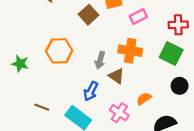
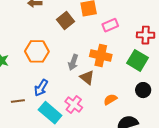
blue arrow: (91, 91) -> (41, 88), moved
brown line: (42, 107) -> (18, 101), turned -32
pink cross: (119, 113) -> (74, 105), moved

